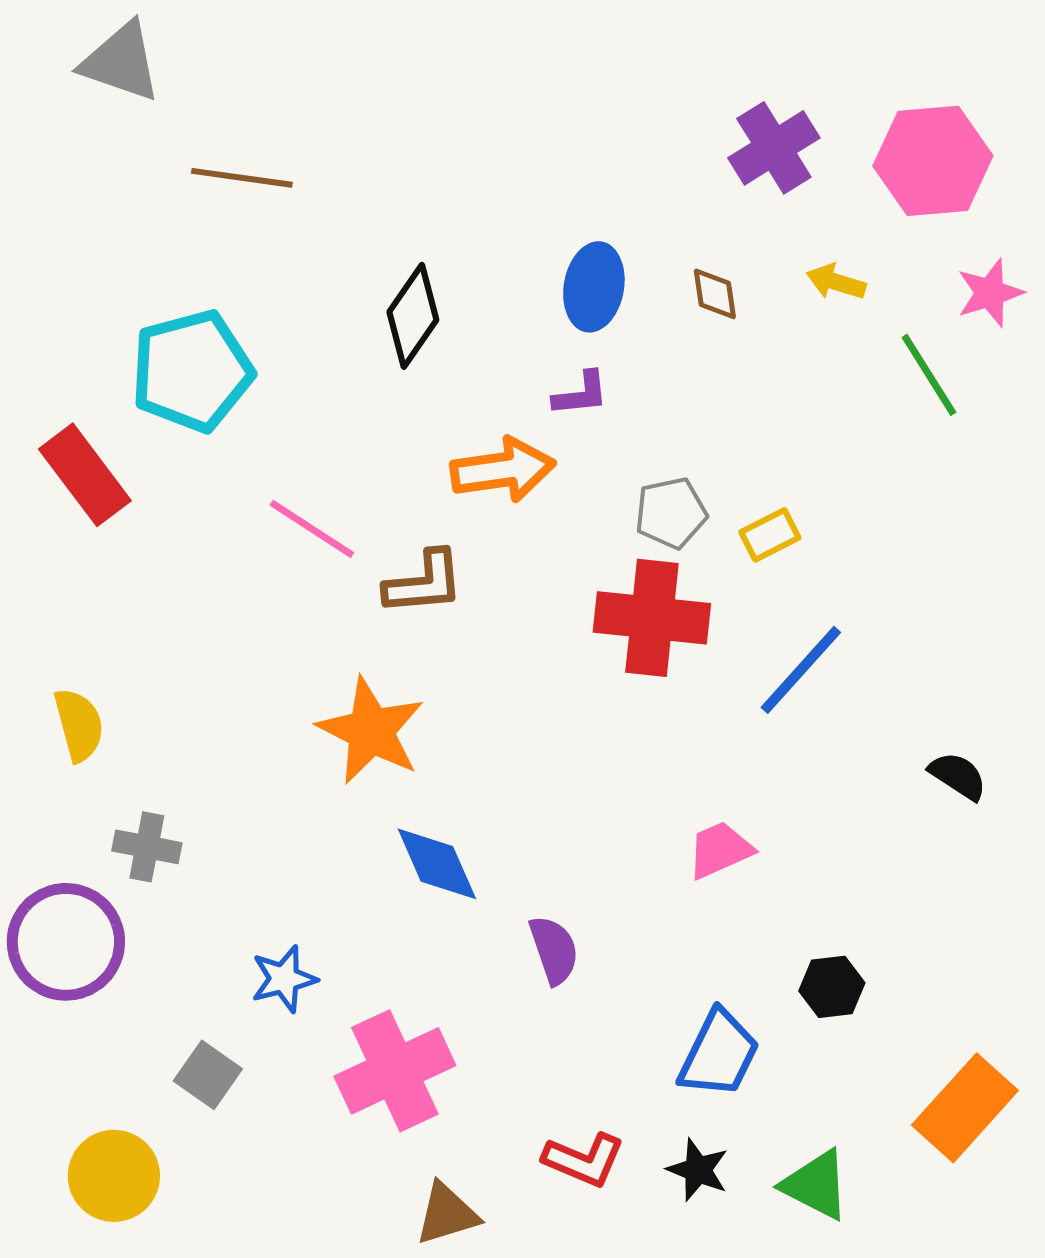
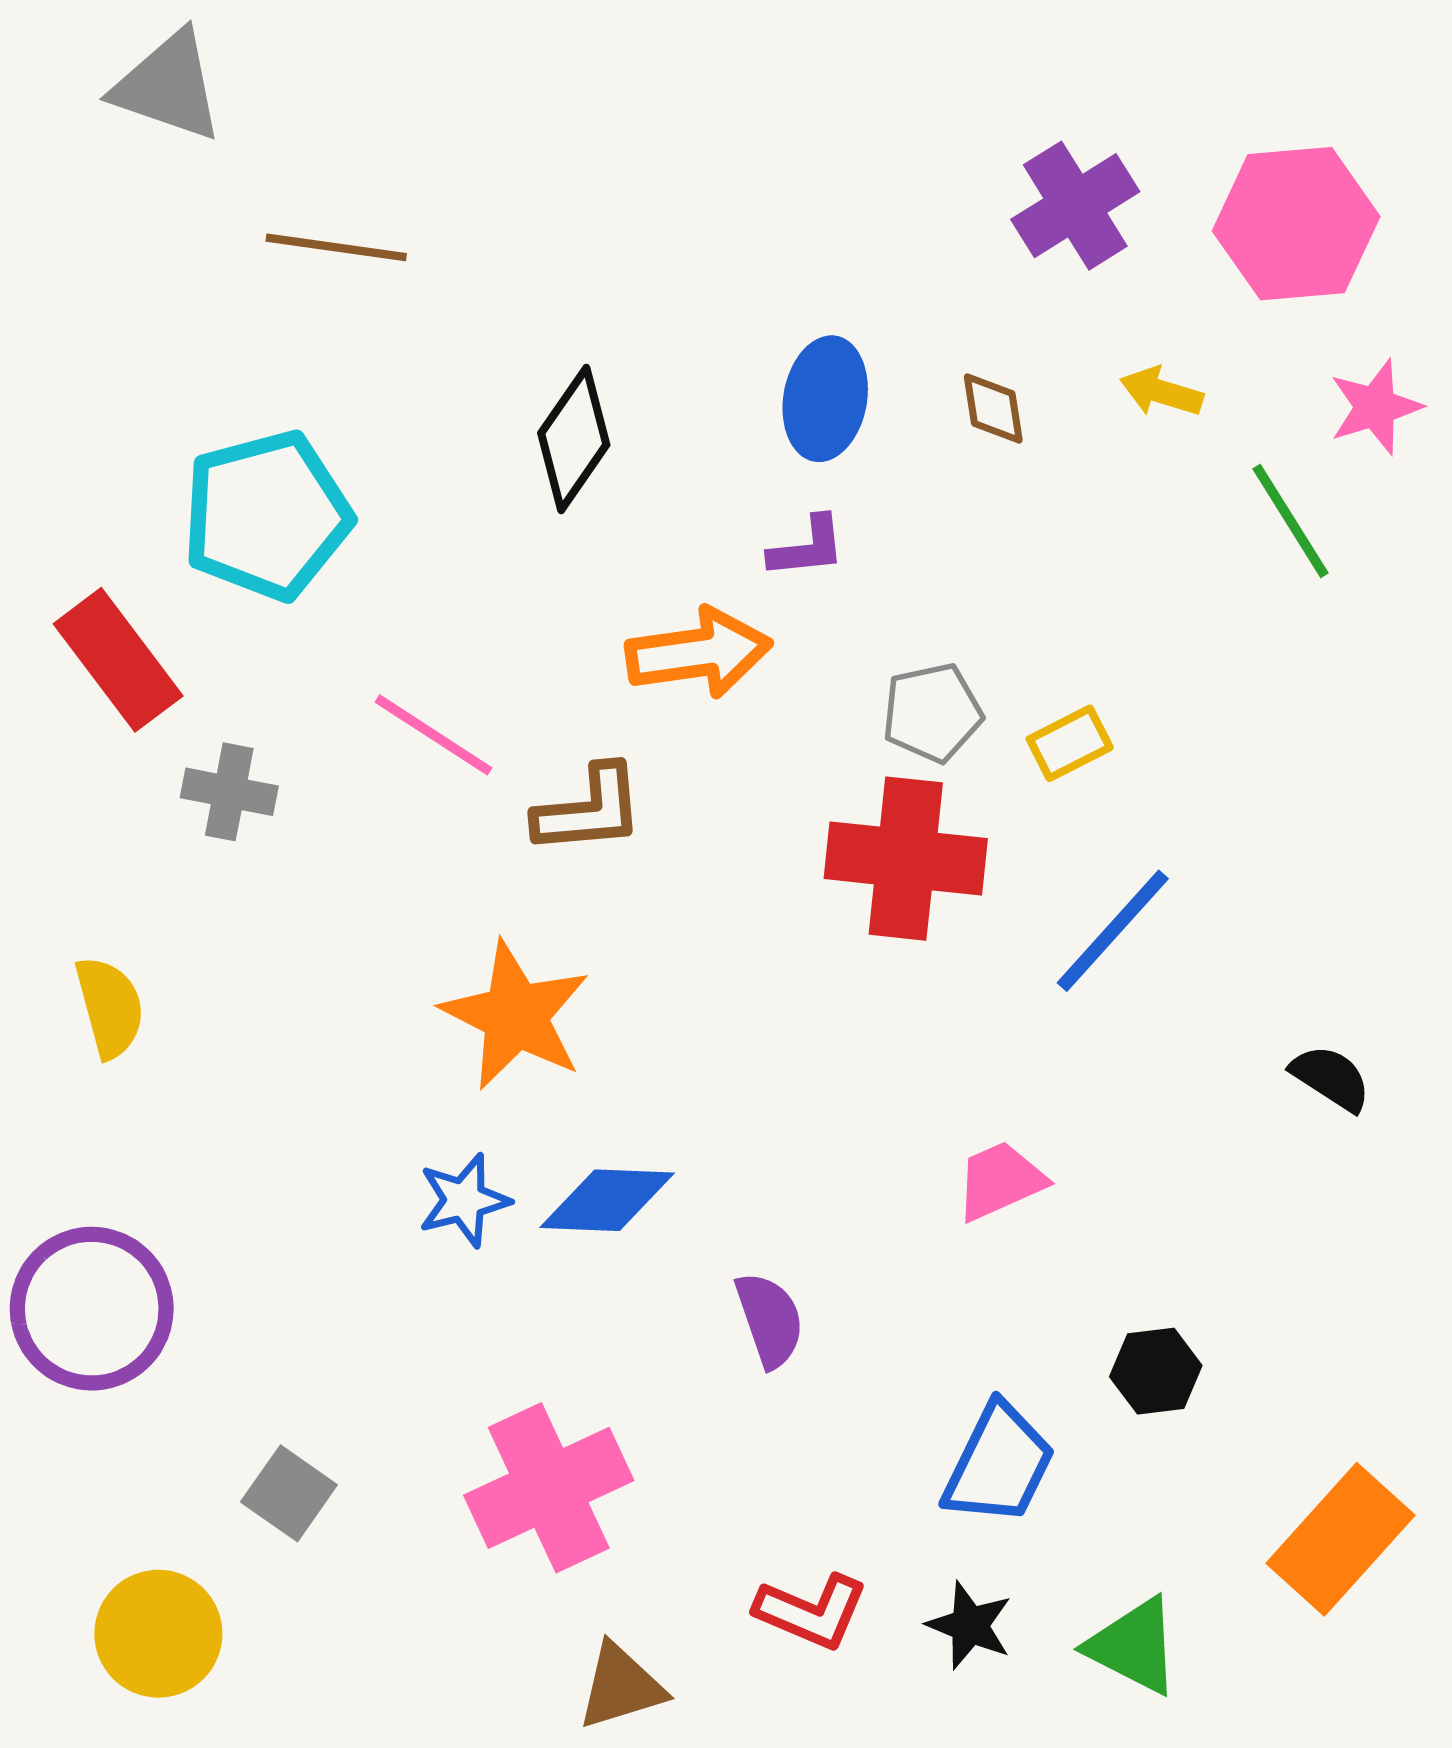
gray cross: (147, 847) -> (229, 792), moved
blue diamond: (437, 864) -> (607, 1200), turned -64
blue star: (284, 979) -> (464, 1200), moved

